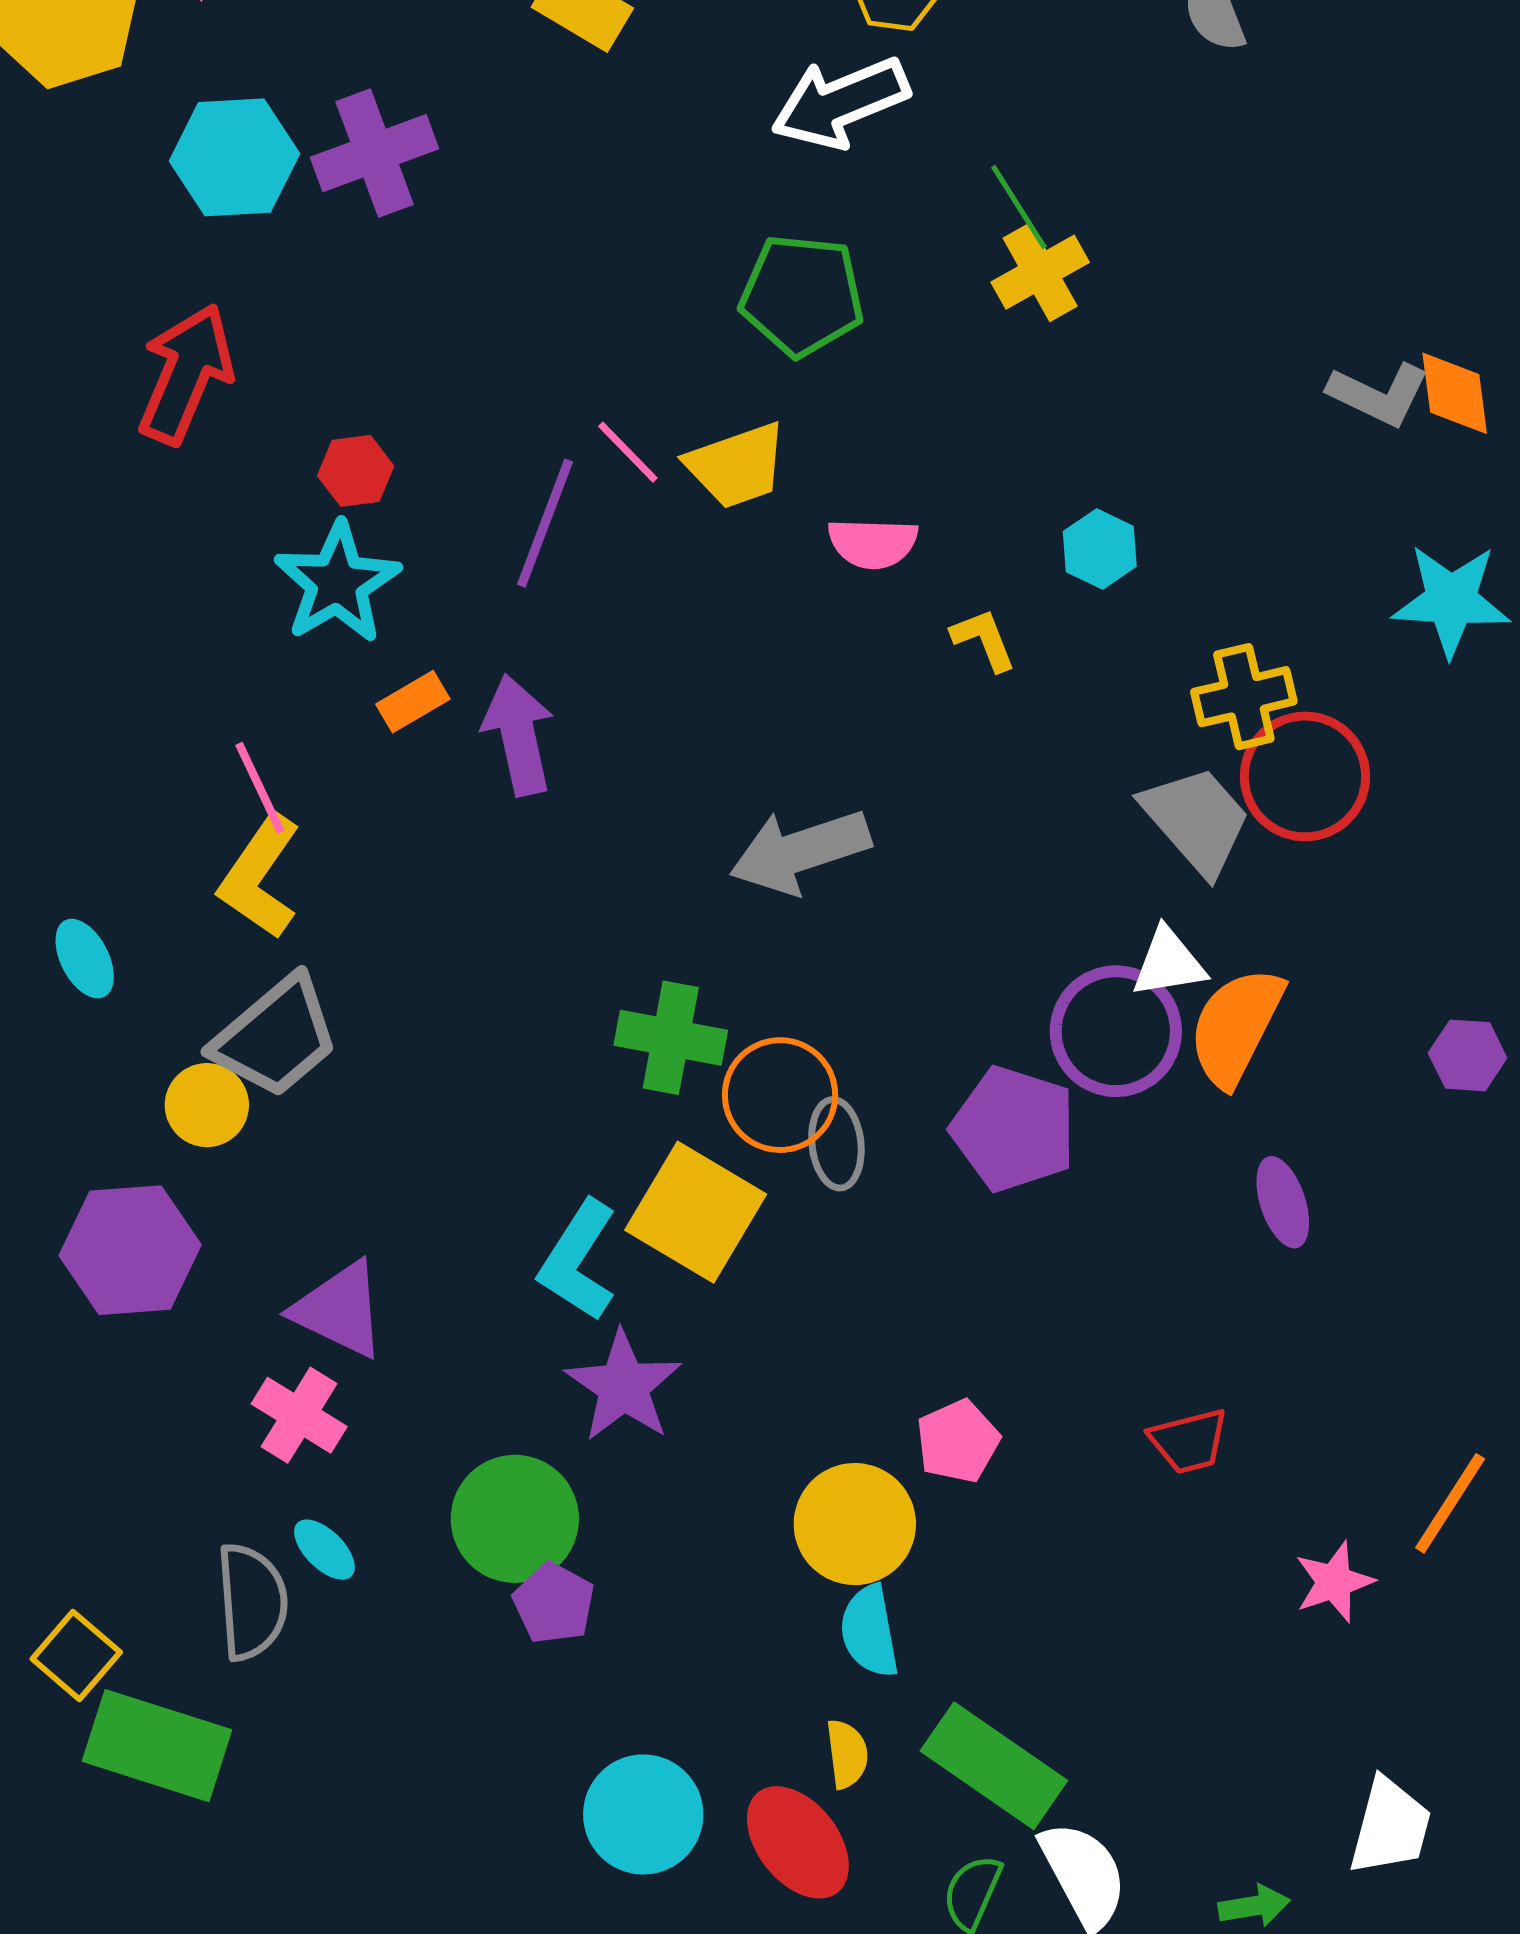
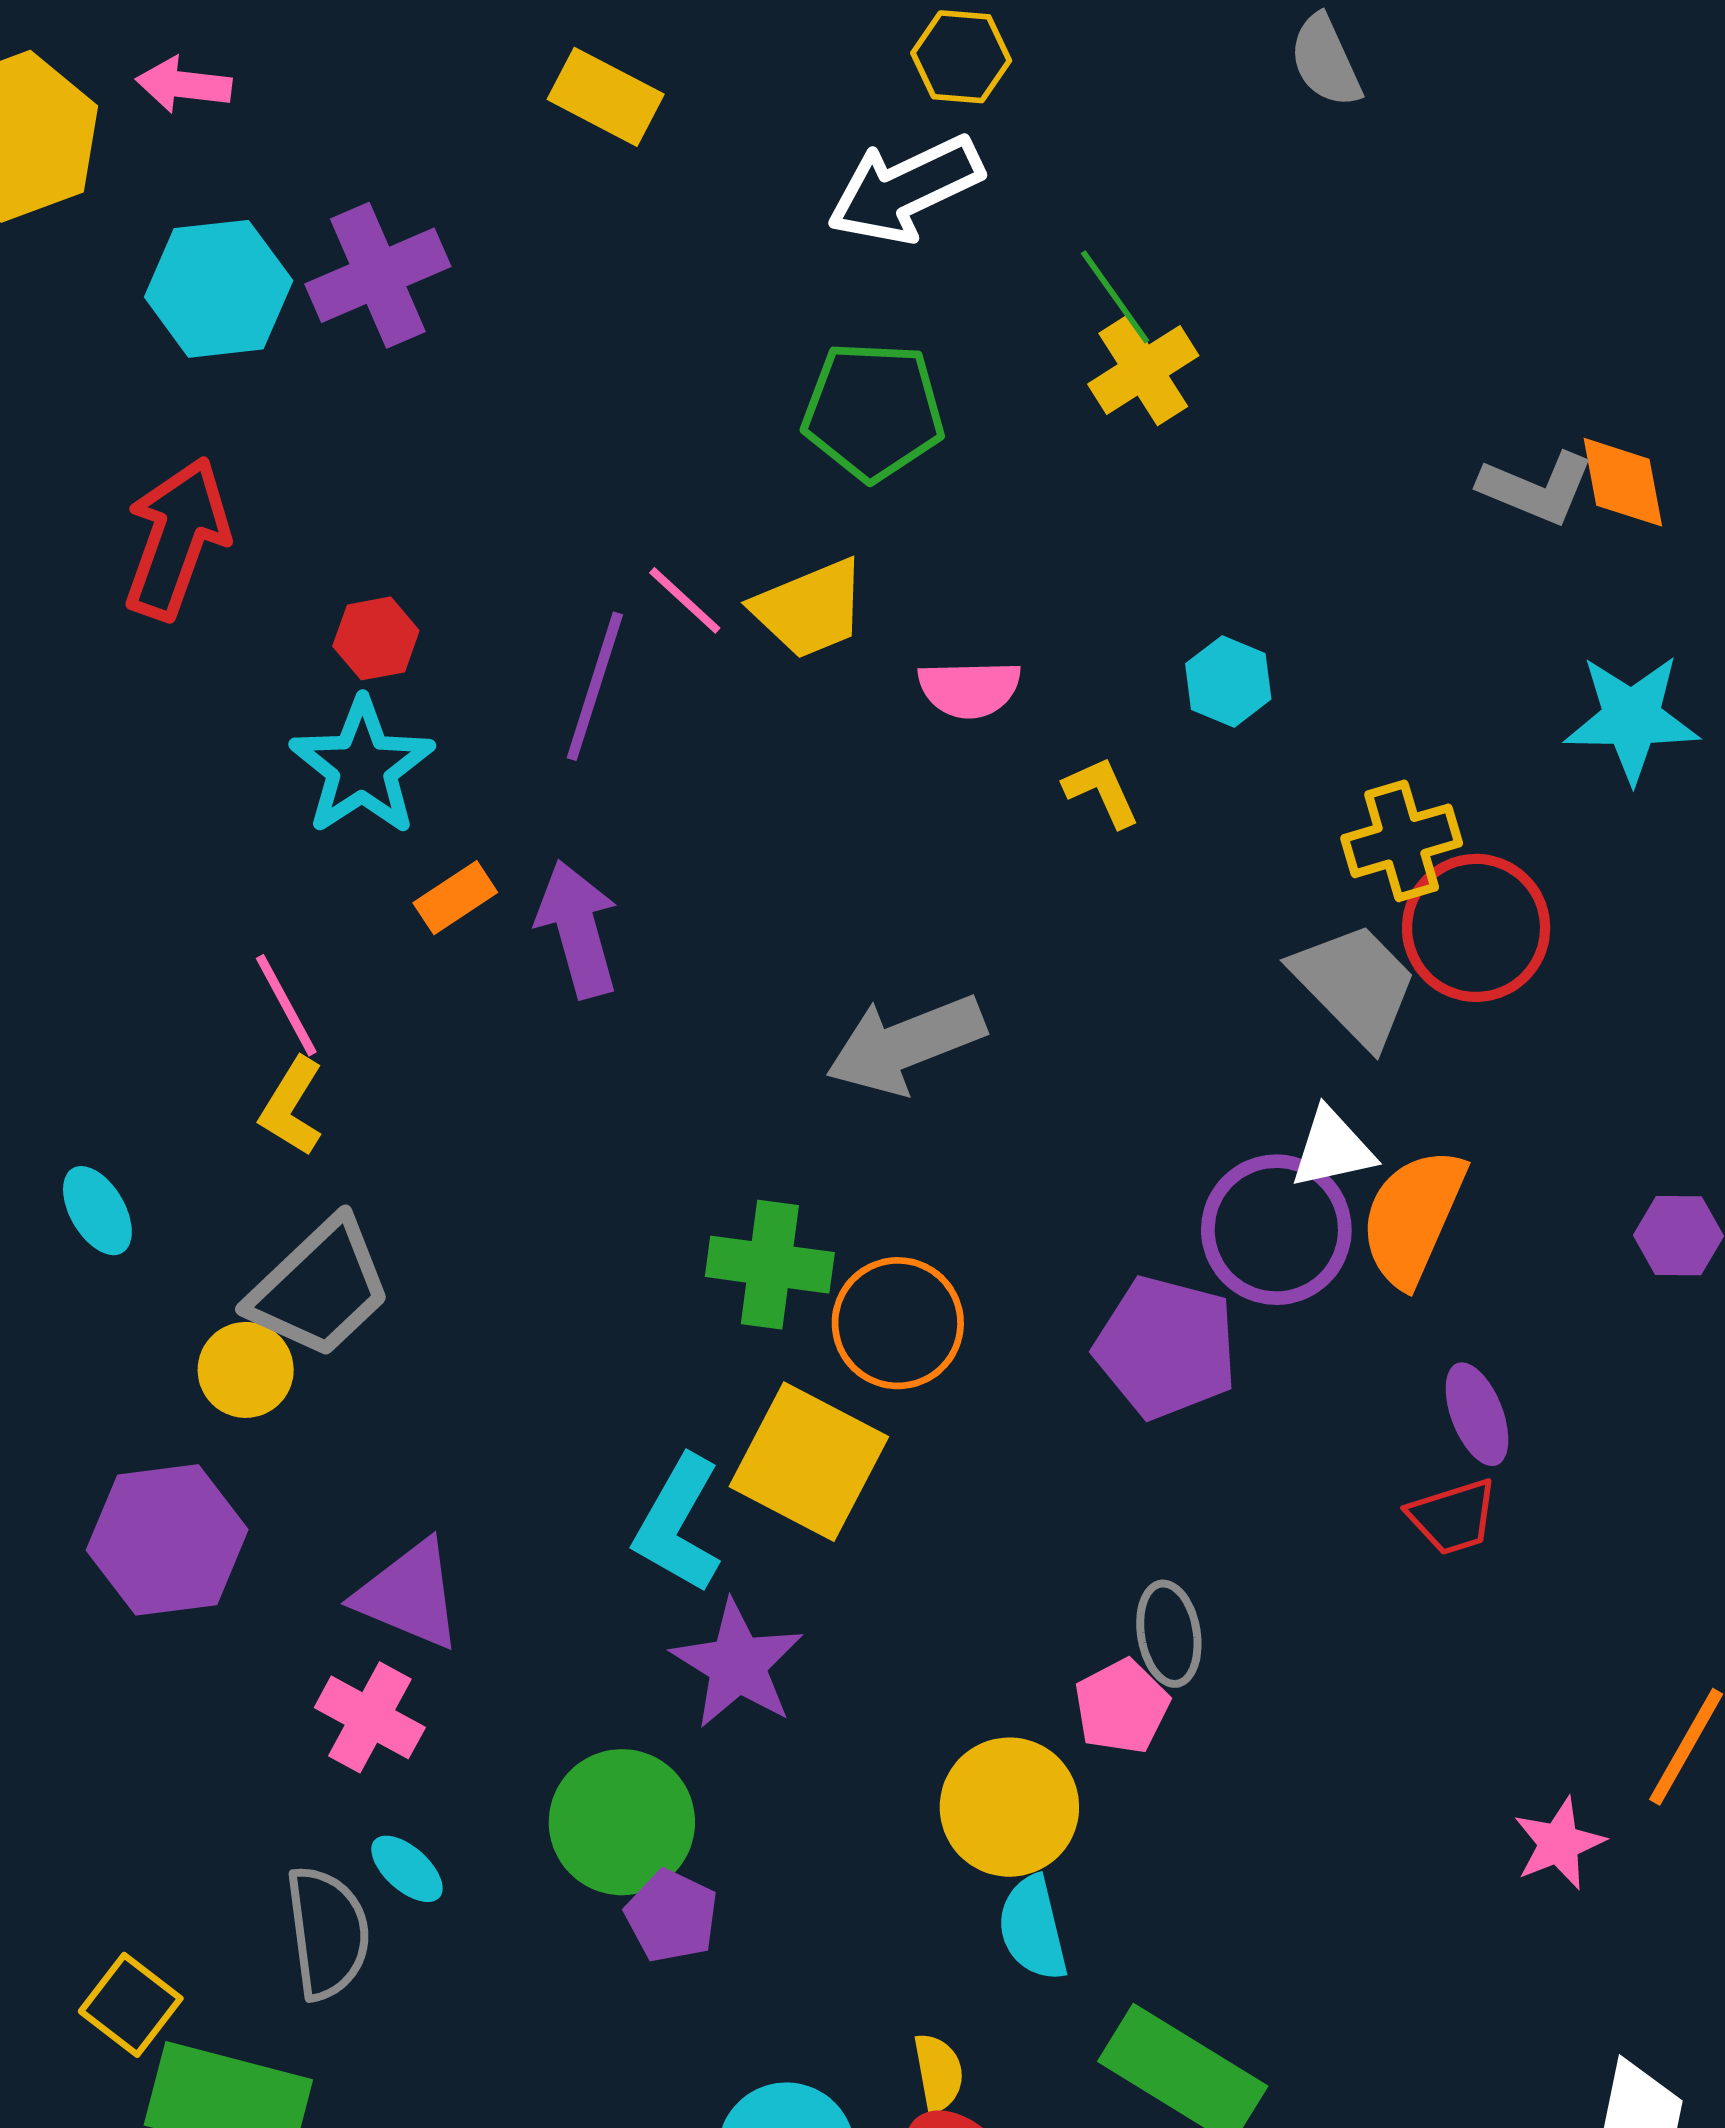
yellow L-shape: (260, 877) -> (292, 1107), size x0.7
gray ellipse: (836, 1144) -> (1169, 1634), moved
red trapezoid: (1189, 1441) -> (1453, 1517), moved
yellow semicircle: (847, 1754) -> (938, 2073), moved

